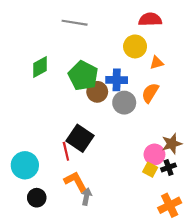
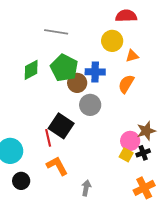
gray line: (75, 23) -> (56, 32), moved
green diamond: (40, 67) -> (31, 70), moved
gray circle: (124, 103) -> (90, 105), moved
gray arrow: (86, 197) -> (86, 188), moved

